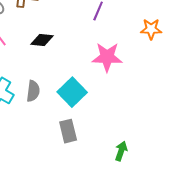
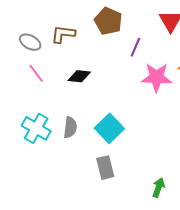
pink star: (107, 57) -> (157, 77), moved

